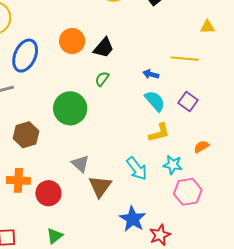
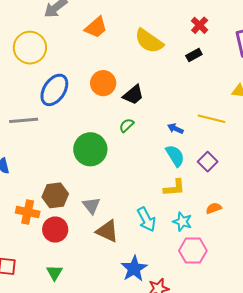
brown hexagon: (26, 135) -> (55, 195), moved
brown triangle: (100, 186) -> (107, 231), turned -50
green triangle: (55, 236) -> (54, 273), turned -30

